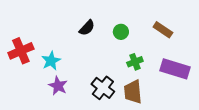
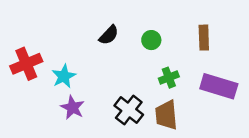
brown rectangle: (163, 30) -> (204, 38), turned 54

